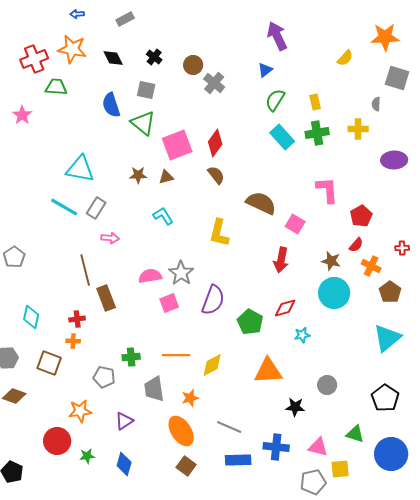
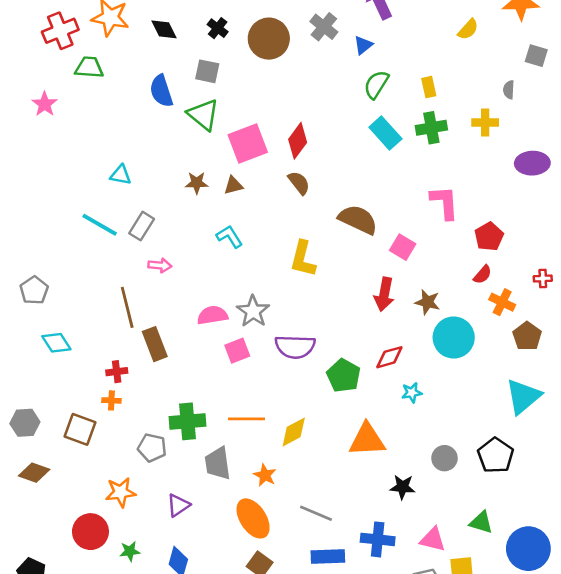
brown circle: (193, 65) -> (269, 39), size x1.6
gray square: (397, 78) -> (536, 56), size x0.7
gray cross: (214, 83) -> (324, 27), moved
cyan triangle: (80, 169) -> (121, 175), size x0.6
brown star: (331, 261) -> (427, 302), moved
purple semicircle: (213, 300) -> (295, 347), turned 72
cyan diamond: (31, 317) -> (56, 343), moved, turned -45
green cross: (131, 357) -> (187, 421), size x1.5
orange star: (190, 398) -> (265, 475), turned -30
black pentagon: (385, 398) -> (496, 456), moved

